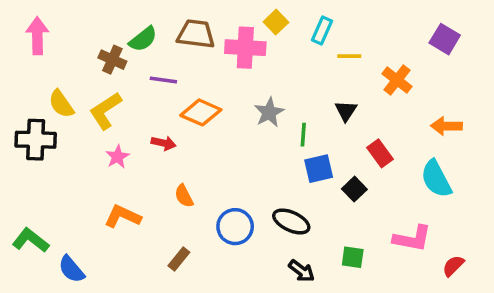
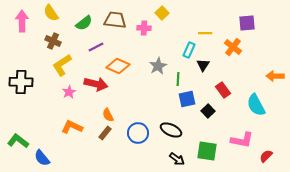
cyan rectangle: (322, 31) -> (189, 50), moved
purple square: (445, 39) -> (247, 23), moved, turned -36
pink cross: (245, 48) -> (144, 28), size x0.6
brown cross: (112, 60) -> (53, 41), moved
purple line: (163, 80) -> (96, 47), turned -35
yellow semicircle: (61, 104) -> (51, 13), moved
orange arrow: (446, 126) -> (275, 76), moved
red arrow: (163, 143) -> (96, 84), size x1.6
green square: (353, 257) -> (207, 151), size x1.5
brown rectangle: (179, 259) -> (105, 133), moved

